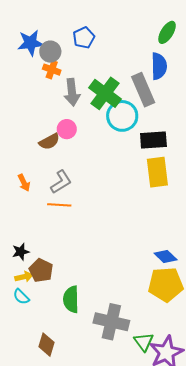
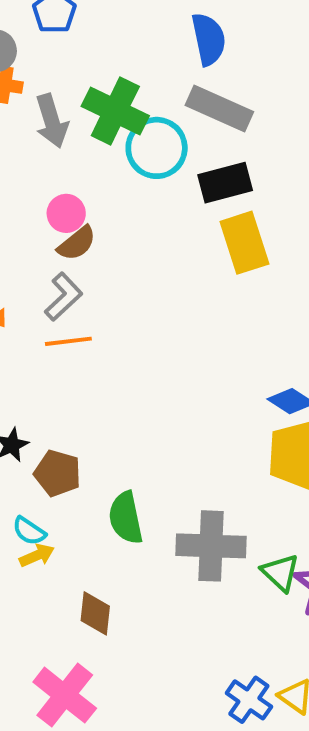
gray rectangle: (143, 90) -> (219, 108), moved, turned -32
pink circle: (67, 129) -> (66, 213), moved
brown semicircle: (49, 142) -> (77, 243), moved
yellow arrow: (24, 277) -> (37, 555), moved

